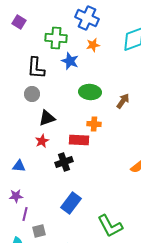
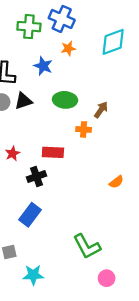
green cross: (56, 38) -> (29, 27), moved
black triangle: (47, 118) -> (23, 101), moved
orange cross: (94, 124) -> (84, 129), moved
blue rectangle: (71, 203) -> (30, 215), moved

